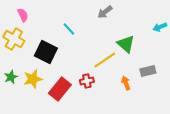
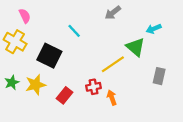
cyan arrow: (160, 27) -> (154, 29), moved
gray rectangle: (148, 71) -> (159, 76), turned -63
orange arrow: (126, 83) -> (112, 98), moved
red rectangle: (60, 89) -> (64, 95), size x0.7

